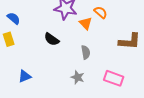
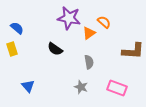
orange triangle: (86, 23) -> (89, 33), turned 40
blue triangle: (25, 76) -> (28, 86), turned -48

